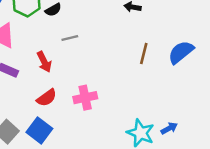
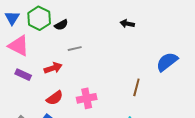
brown line: (144, 54) -> (136, 87), moved
red arrow: (44, 62) -> (53, 68), turned -84

